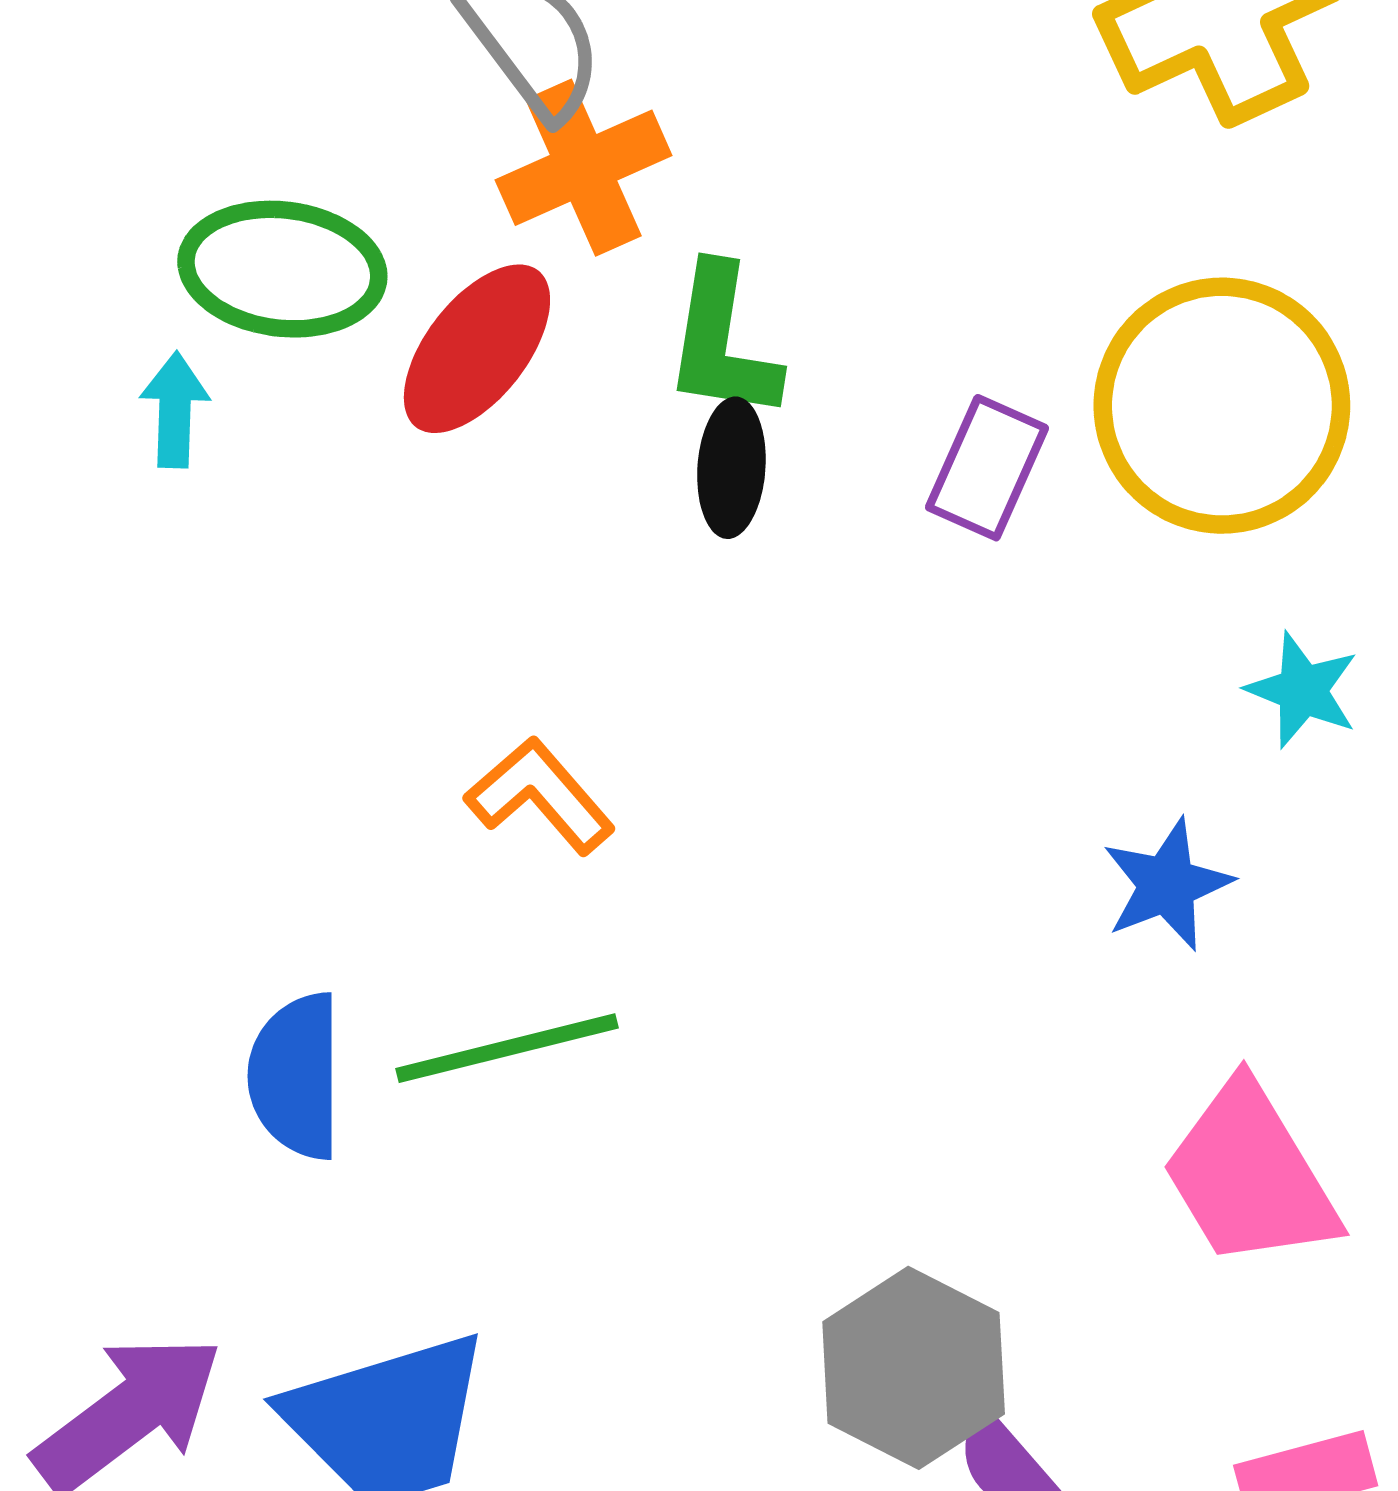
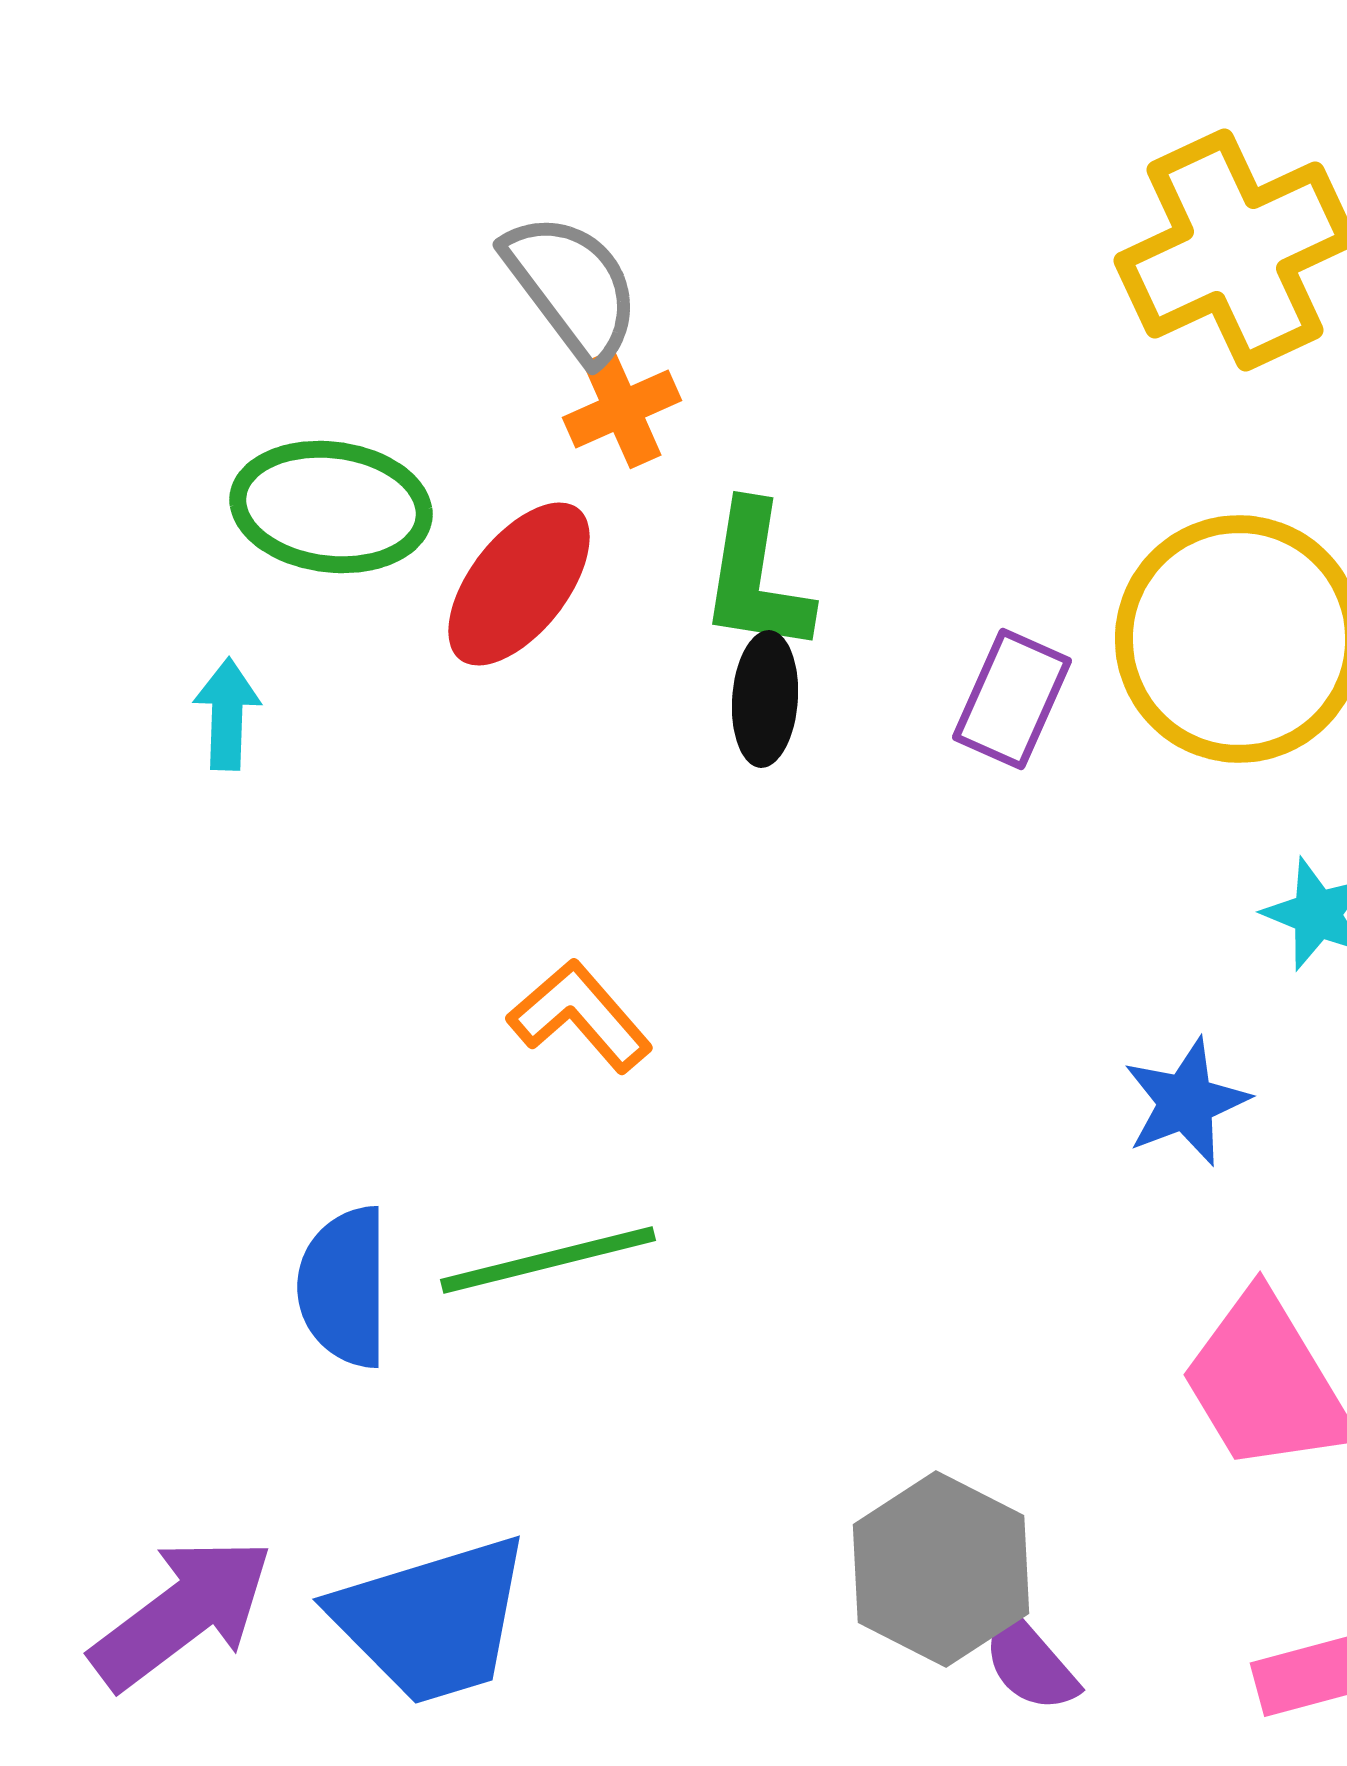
orange cross: (584, 168) -> (622, 409), size x0.7
cyan arrow: (175, 410) -> (227, 714), moved

